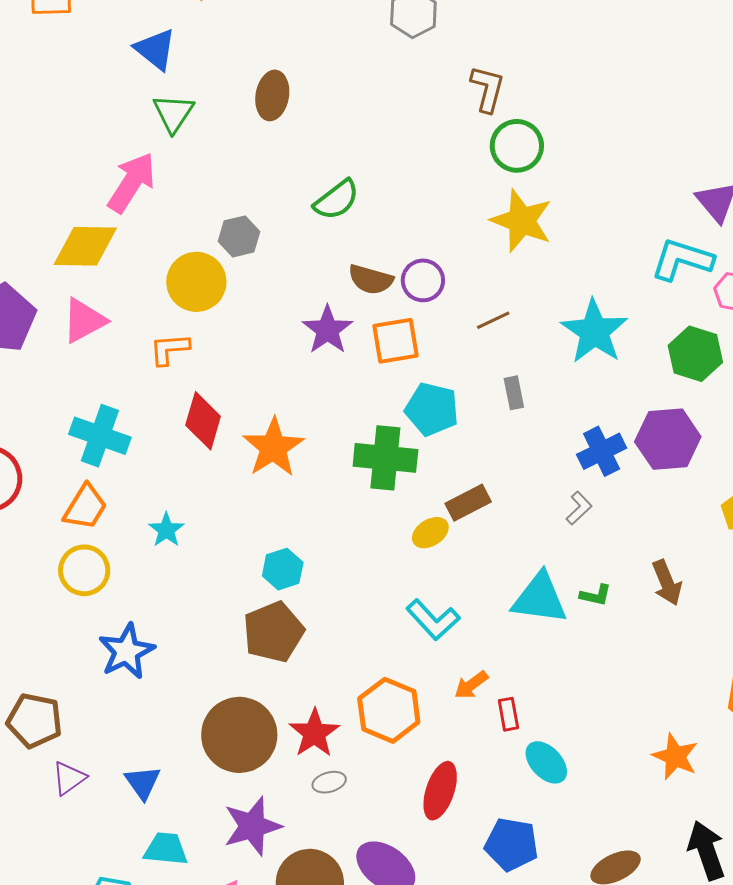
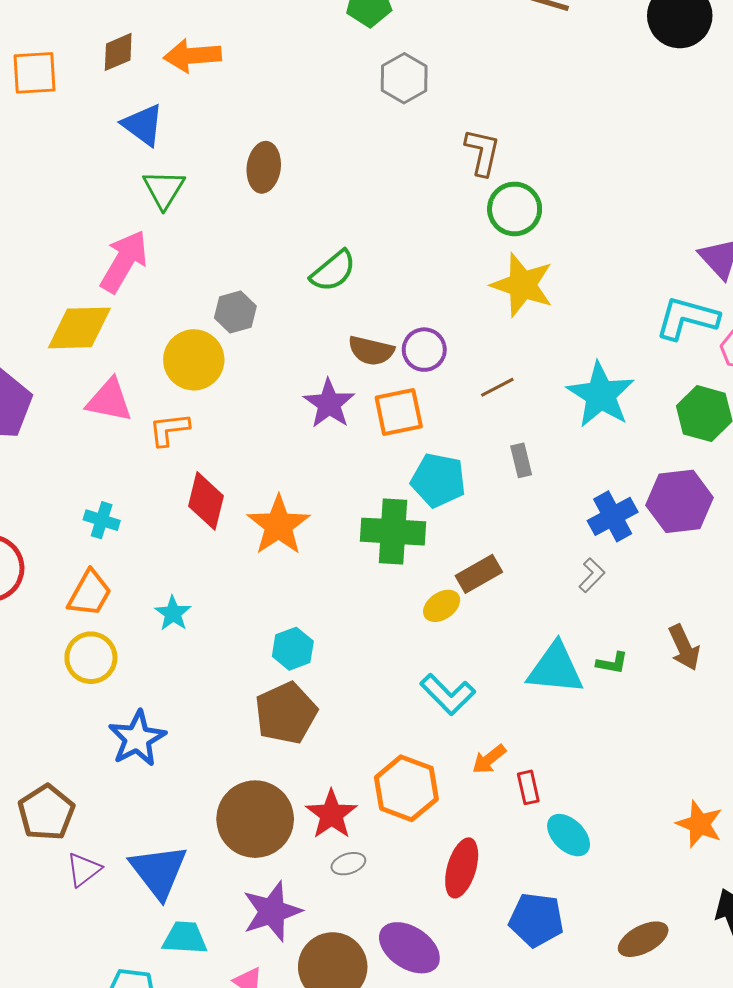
pink triangle: (84, 321) -> (109, 400), moved, turned 42
cyan cross: (100, 436) -> (102, 520), size x0.6
brown pentagon: (35, 721) -> (46, 813), turned 30
blue triangle: (143, 782) -> (159, 871), size x1.6

